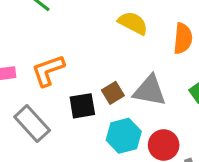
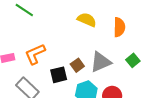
gray triangle: (150, 91) -> (101, 62), turned -30

